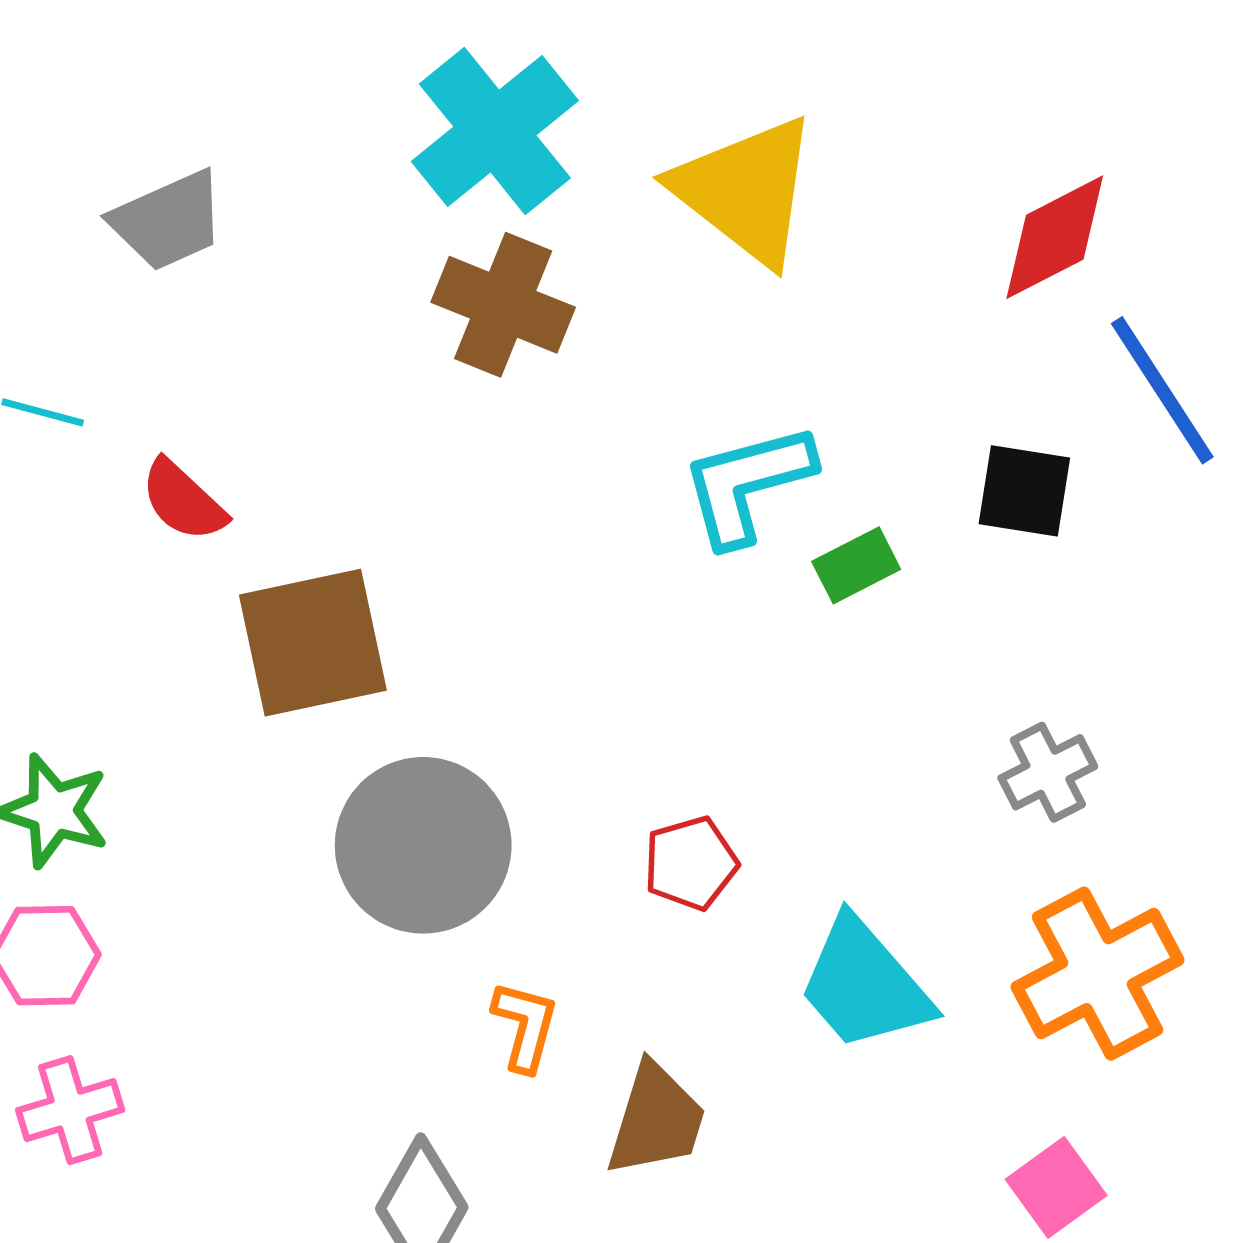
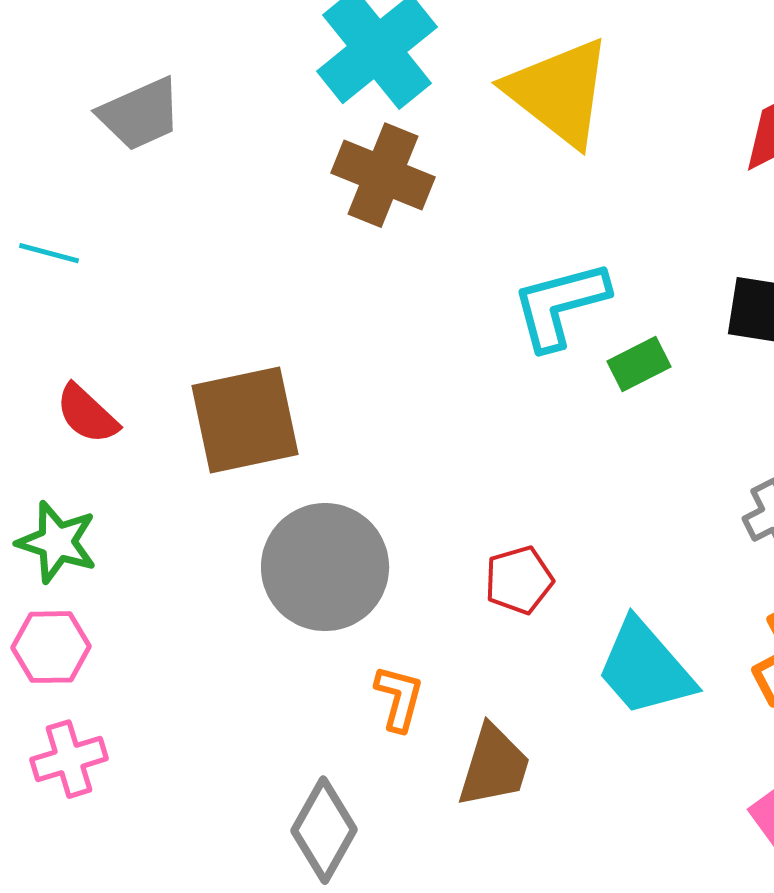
red semicircle: (183, 501) -> (87, 414), moved

